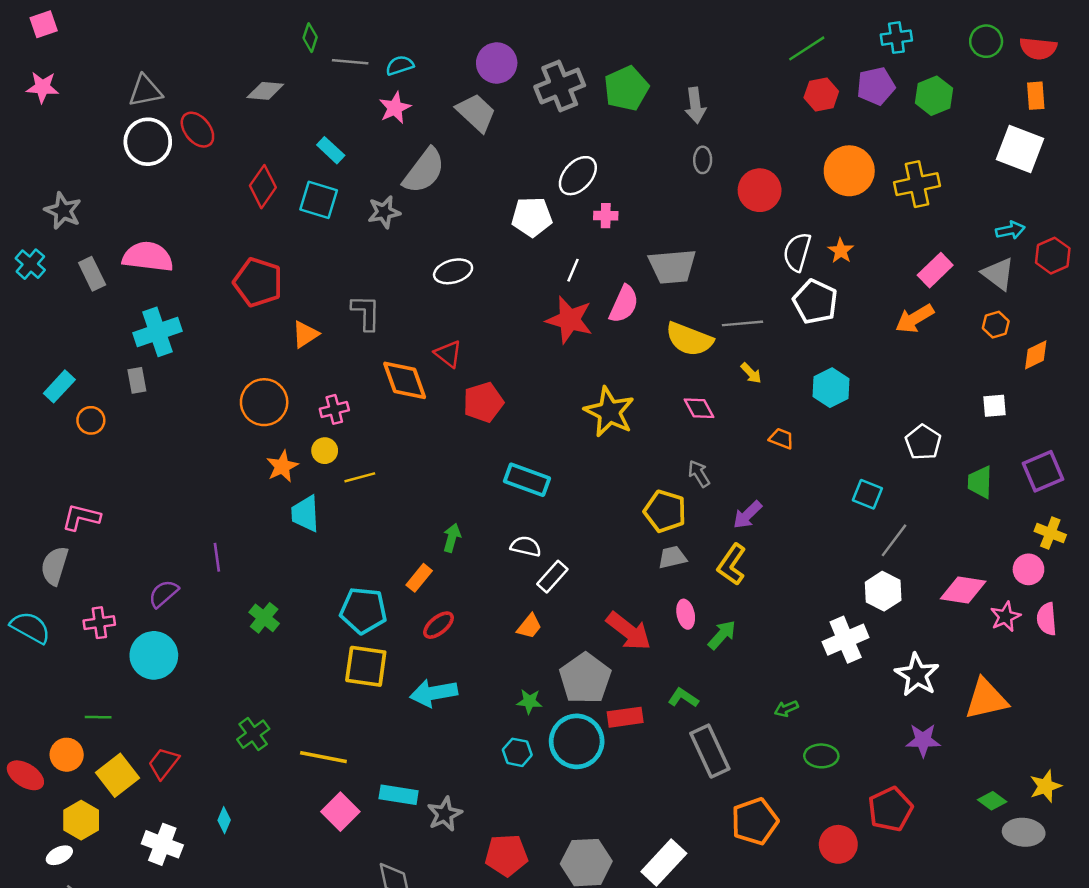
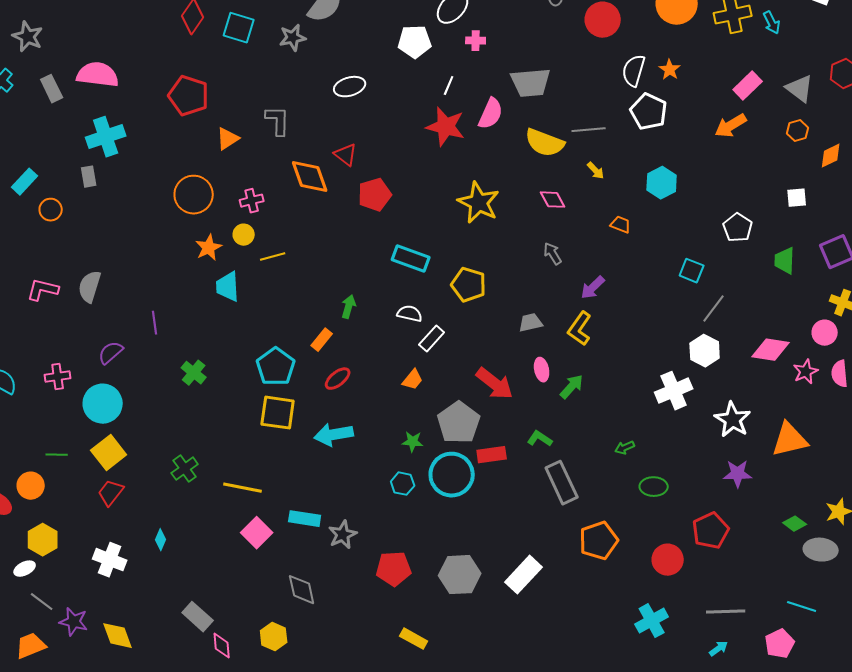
cyan arrow: (1010, 230) -> (772, 23), moved, turned 75
yellow pentagon: (665, 511) -> (469, 285), moved
gray semicircle: (55, 566) -> (90, 287), moved
cyan pentagon: (363, 611) -> (276, 367), turned 30
yellow square: (118, 775) -> (109, 453), moved

